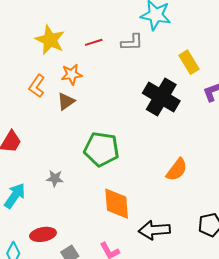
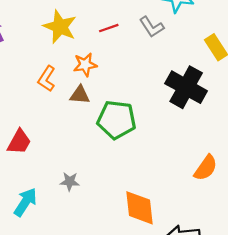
gray L-shape: (132, 42) -> (152, 27), turned 60
brown triangle: (66, 101) -> (80, 95), turned 42
green pentagon: (101, 149) -> (117, 120), moved

